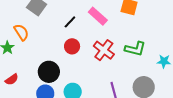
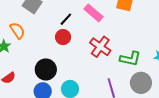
red circle: (72, 46) -> (63, 37), moved
green L-shape: (135, 49) -> (130, 59), moved

